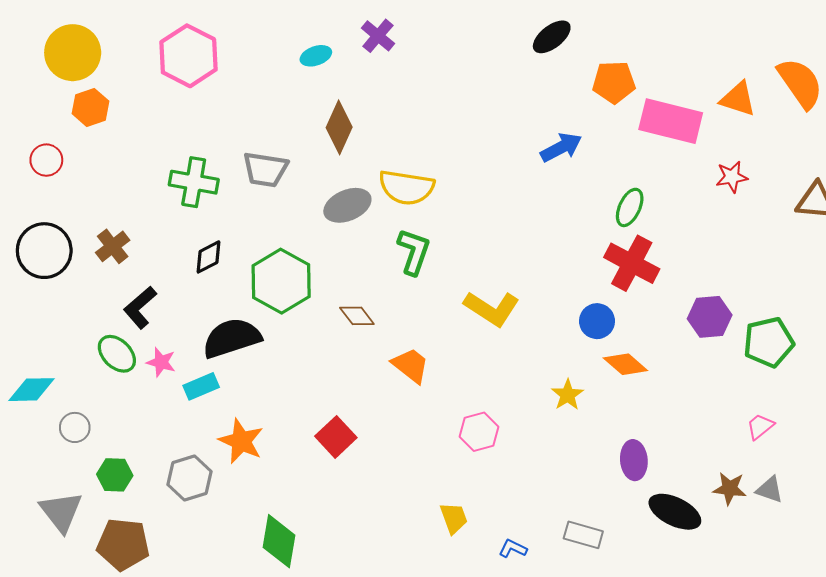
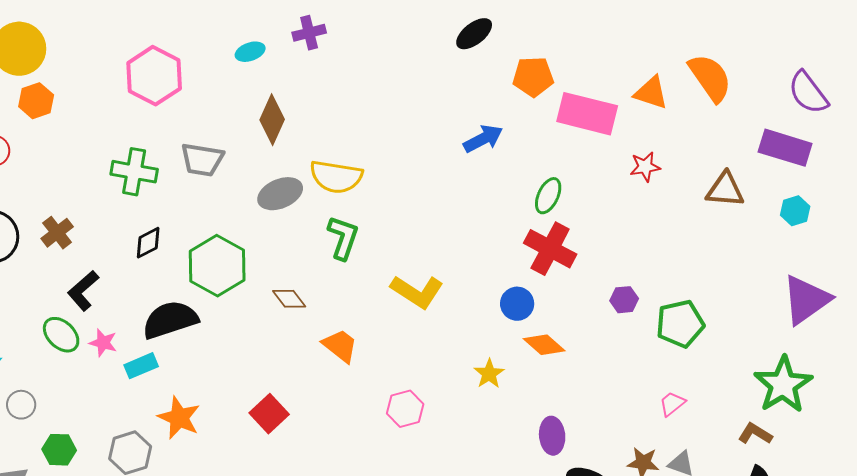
purple cross: (378, 36) -> (309, 33), turned 36
pink hexagon: (188, 56) -> (154, 76), moved
purple hexagon: (710, 317) -> (624, 300), size x0.7

